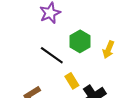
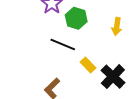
green hexagon: (80, 41) -> (76, 18), moved

